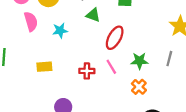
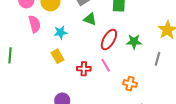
green star: (139, 61) -> (134, 42), moved
yellow rectangle: (44, 67) -> (58, 56), moved, turned 64
orange cross: (139, 87) -> (130, 84), turned -32

